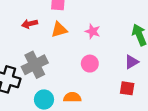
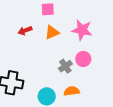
pink star: (93, 31) -> (82, 30), size x1.5
gray cross: (35, 65) -> (65, 66), moved, size x0.6

